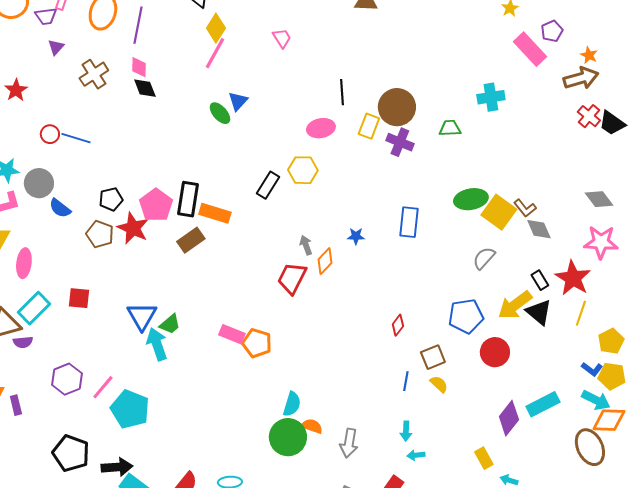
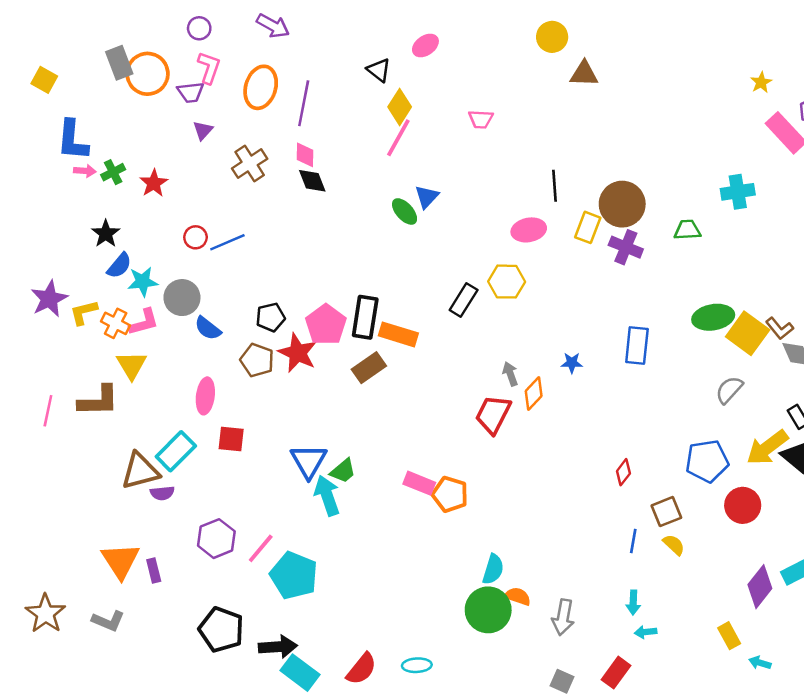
pink trapezoid: (282, 38) -> (481, 119), turned 125
blue line: (76, 138) -> (227, 242), turned -40
pink ellipse: (24, 263) -> (205, 396), moved

